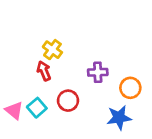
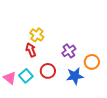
purple cross: (98, 72) -> (69, 51), turned -32
blue star: (119, 118) -> (75, 76), moved

